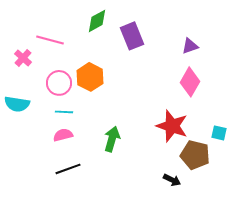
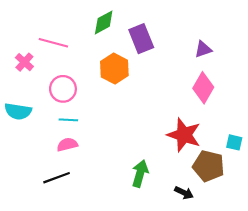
orange hexagon: (90, 77) -> (114, 69), moved
green arrow: (112, 139) -> (140, 173), moved
black line: (68, 169) -> (57, 178), moved

